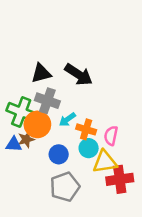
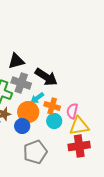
black arrow: (79, 75) -> (46, 77), moved
orange circle: (37, 124) -> (28, 112), moved
blue circle: (59, 154) -> (22, 126), moved
yellow triangle: (105, 162) -> (79, 126), moved

